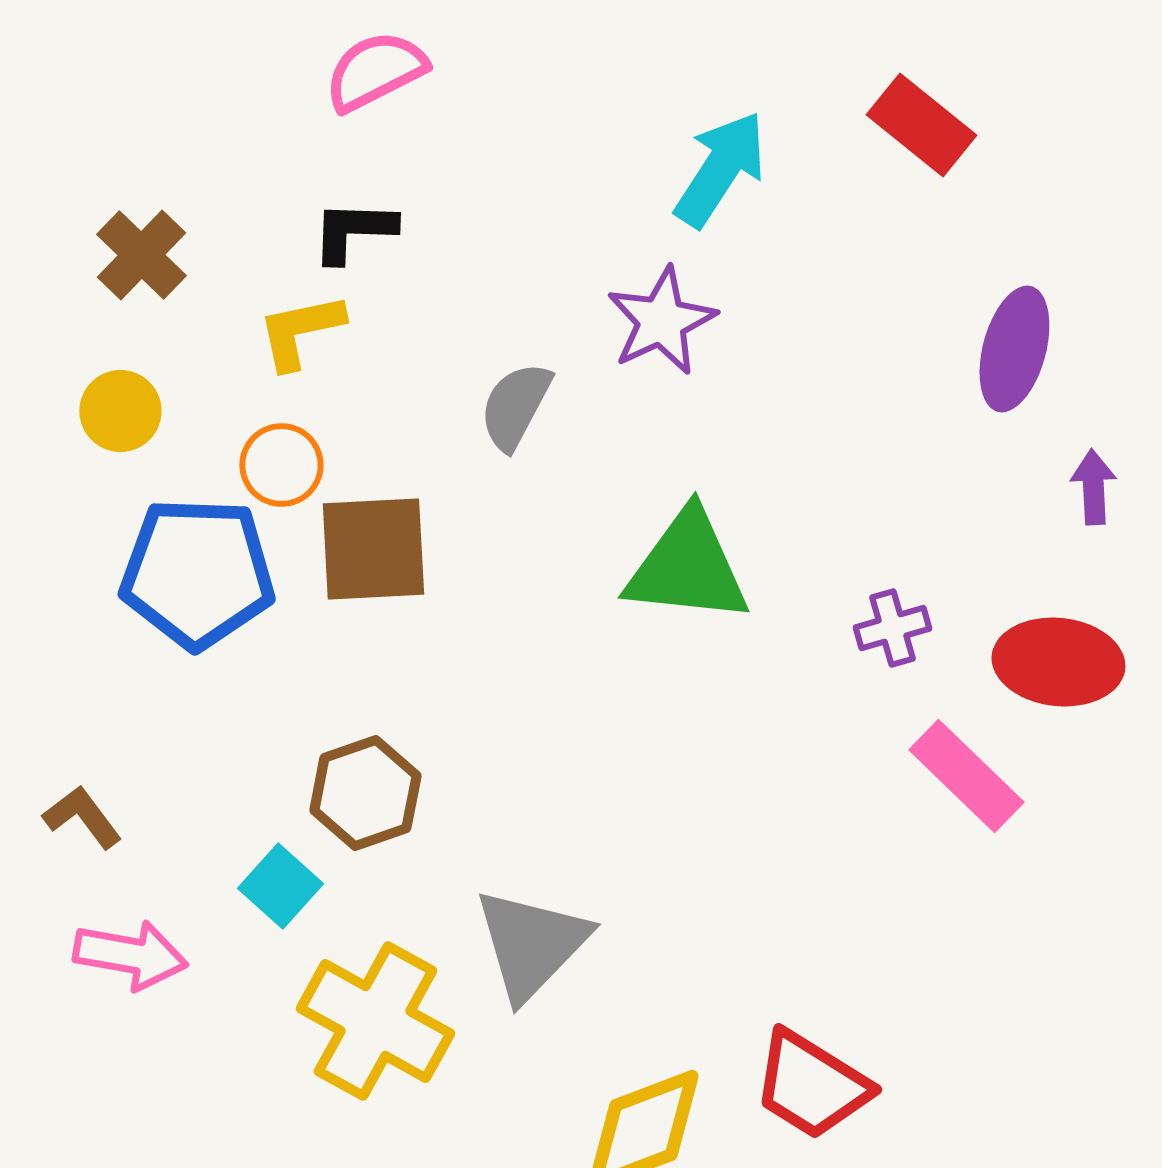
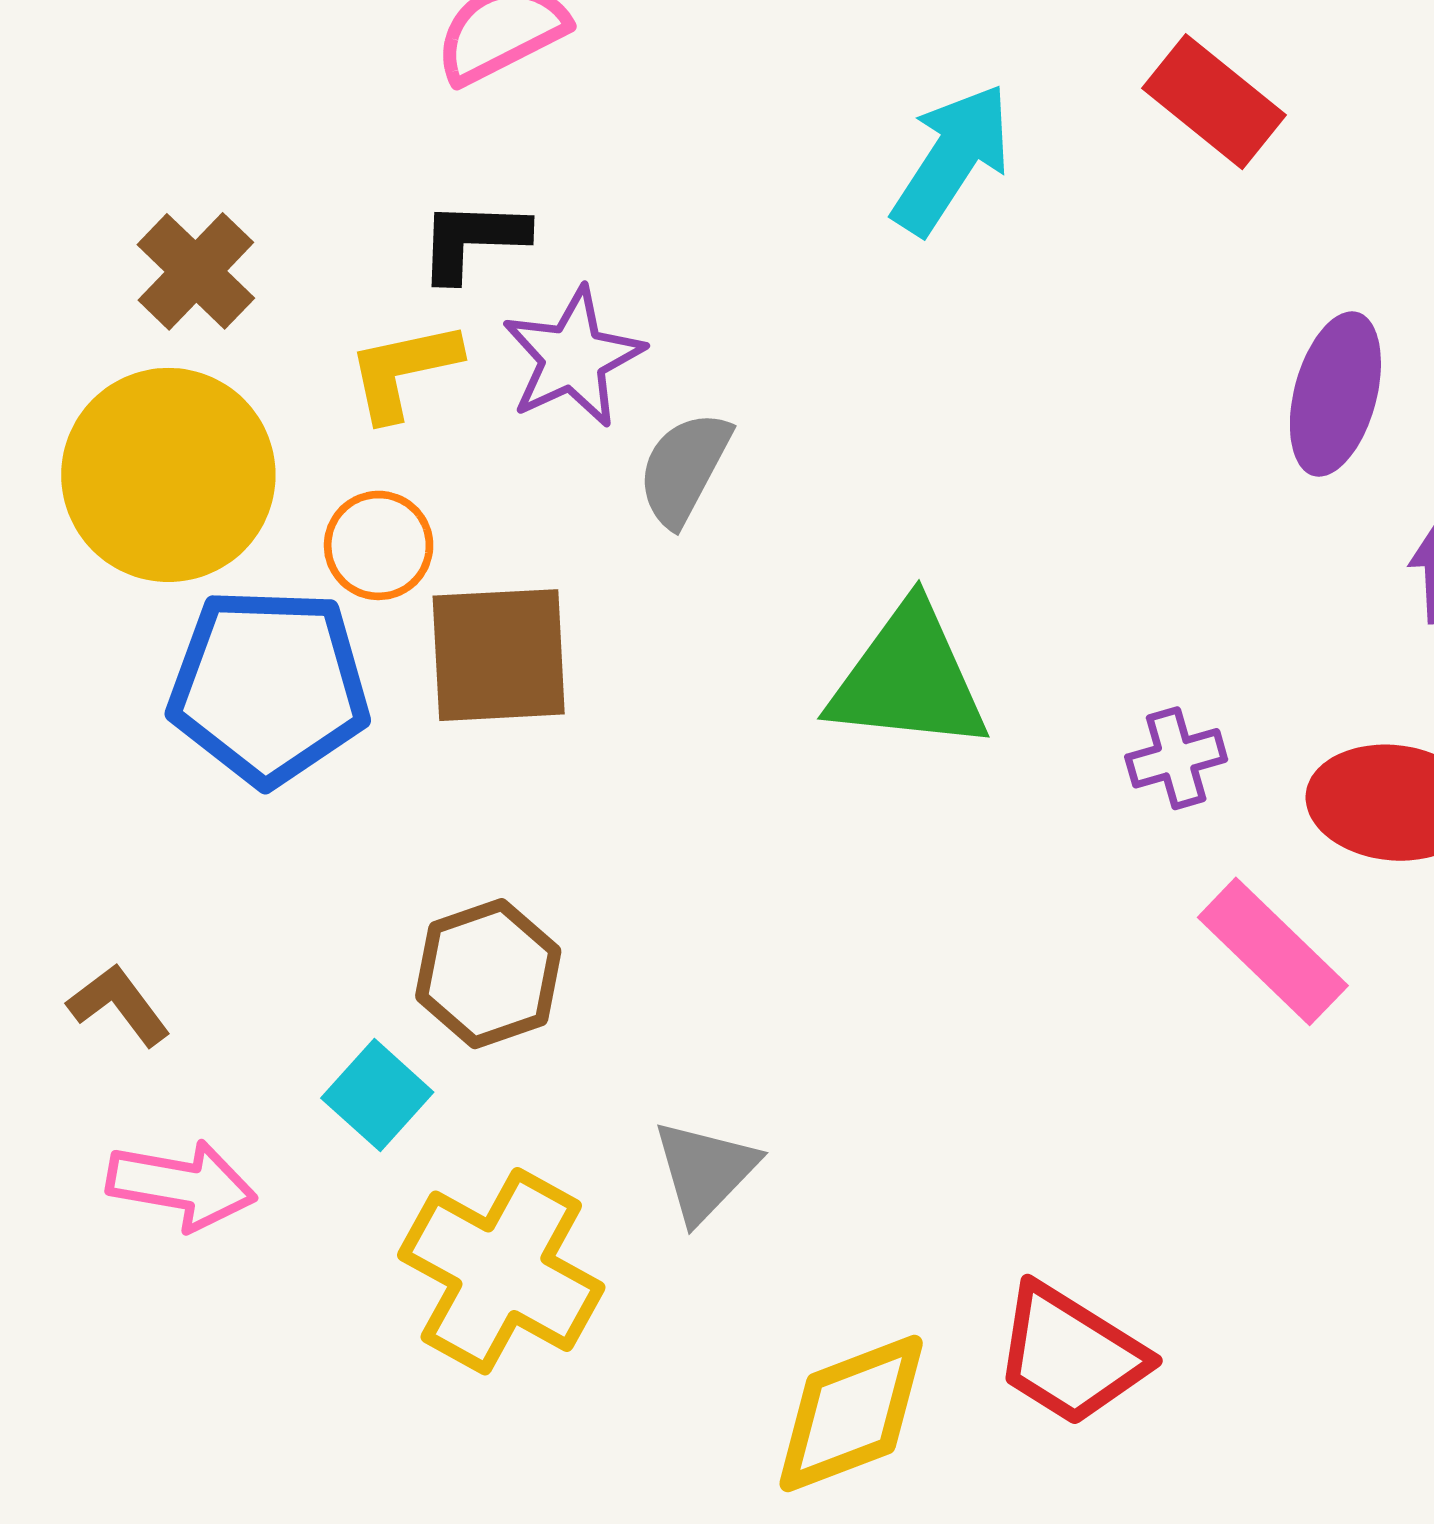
purple star: (661, 321) -> (573, 357), moved
yellow circle: (120, 411) -> (168, 475), size x2.0
gray triangle: (531, 944) -> (705, 1171), size x0.7

